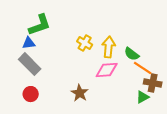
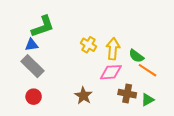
brown cross: (153, 83) -> (127, 94), moved

